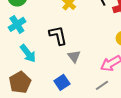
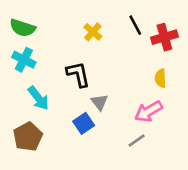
cyan cross: (17, 24) -> (24, 60), turned -30
blue square: (62, 82) -> (84, 123), moved

